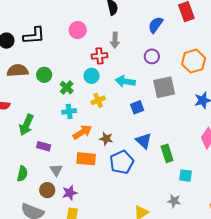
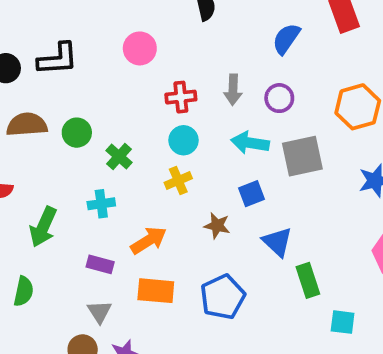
gray arrow: (115, 40) -> (233, 90), moved
cyan circle: (92, 76) -> (183, 140), moved
cyan arrow: (125, 81) -> (250, 143), moved
cyan cross: (69, 111) -> (101, 204), moved
brown star: (106, 139) -> (217, 226), moved
blue triangle: (144, 141) -> (277, 242), moved
purple rectangle: (44, 146) -> (100, 264), moved
green semicircle: (22, 174) -> (24, 291), moved

